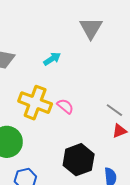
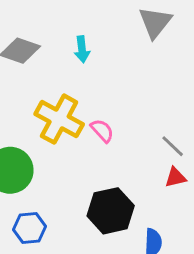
cyan arrow: (52, 59) -> (82, 49), moved, turned 108

